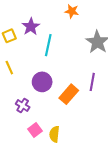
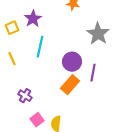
cyan line: (48, 45) -> (40, 47), moved
purple circle: (42, 82) -> (72, 62), moved

